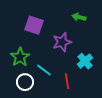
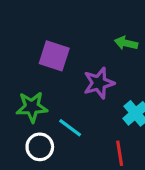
green star: (20, 57) -> (32, 107), turned 30
red line: (67, 81) -> (120, 153), moved

